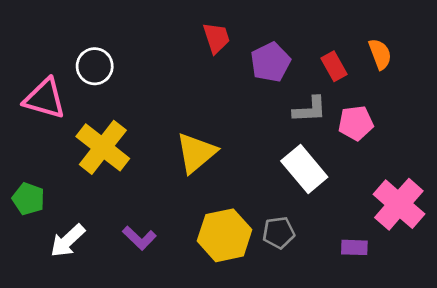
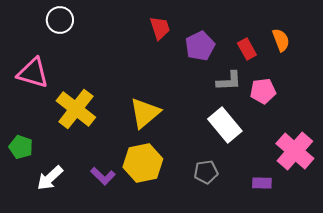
white circle: (95, 66) -> (60, 20), moved
yellow hexagon: (225, 235) -> (143, 163), moved

